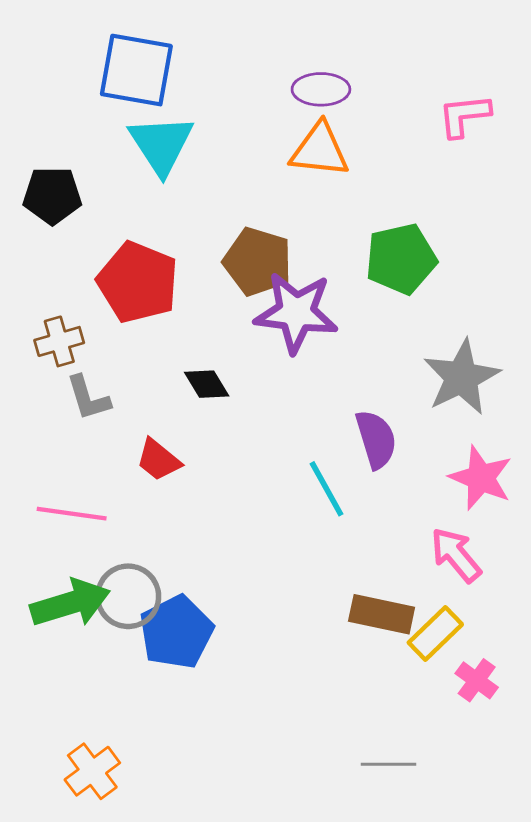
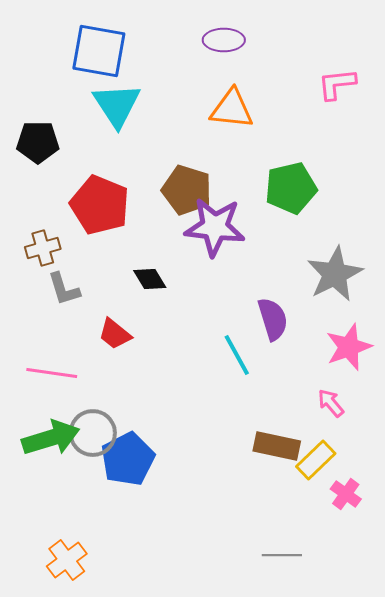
purple ellipse: (321, 89) -> (224, 40), moved
pink star: (481, 478) -> (349, 347), turned 30
pink arrow: (456, 555) -> (331, 403), size x0.7

